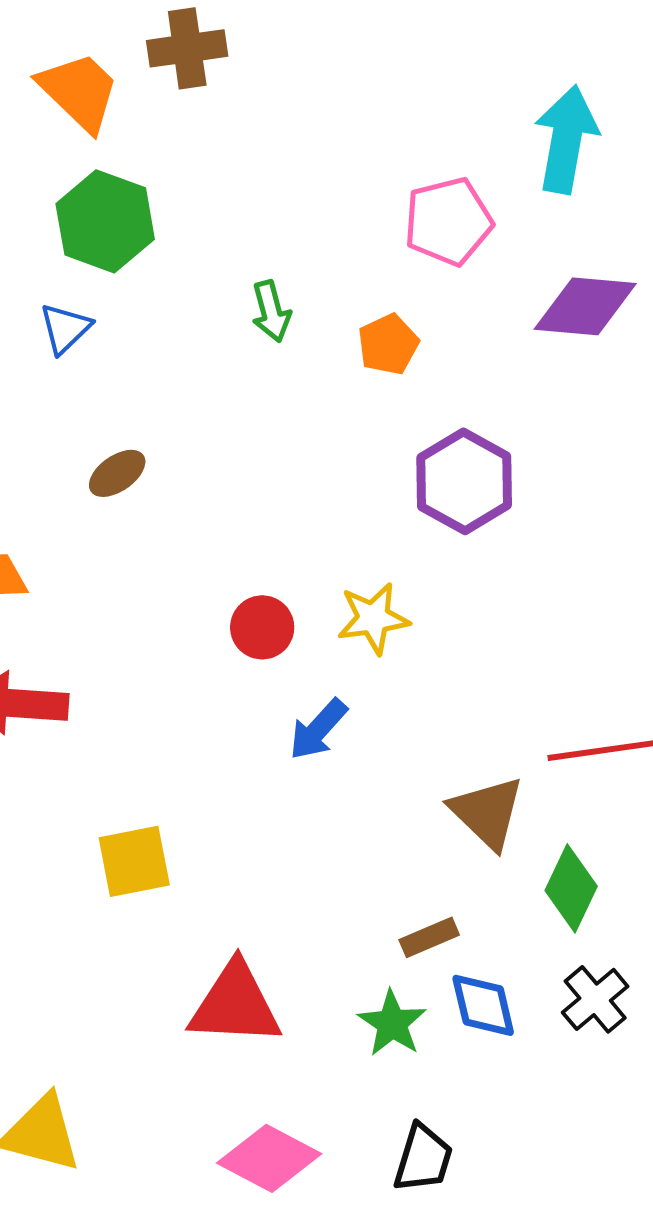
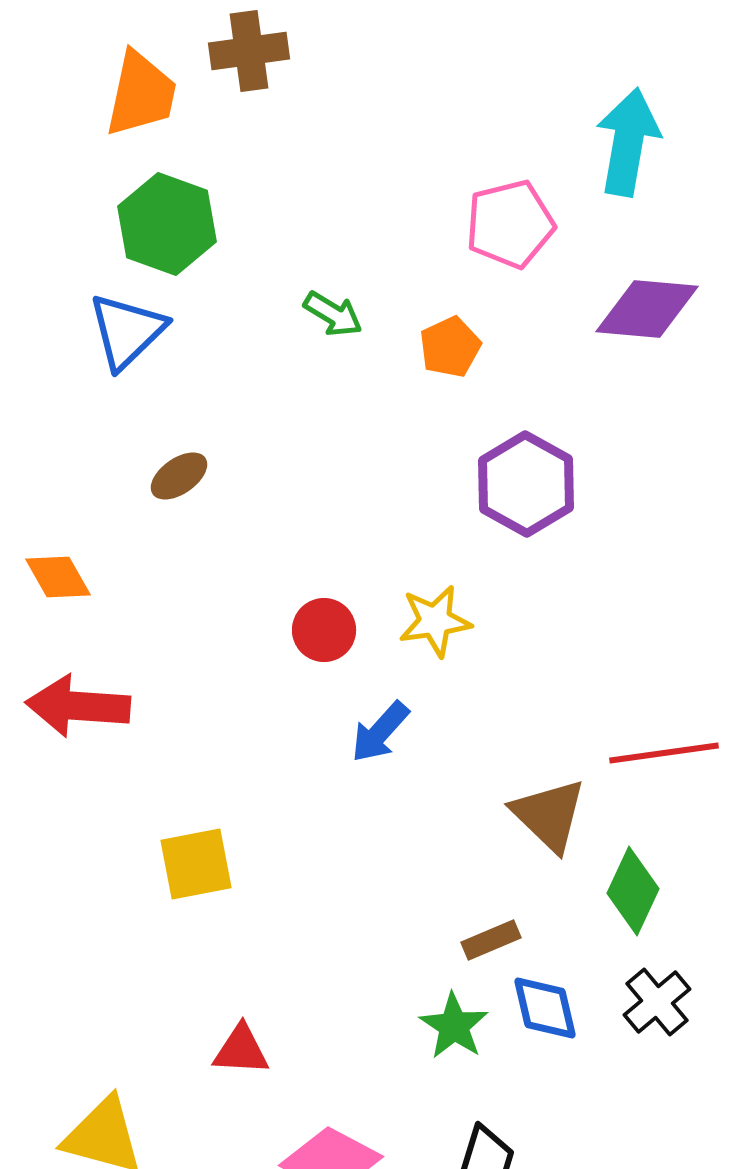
orange trapezoid: (79, 91) -> (141, 94), turned 58
green arrow: (271, 311) -> (333, 314), turned -44
blue triangle: (65, 328) -> (127, 331), size x1.5
red triangle: (235, 1004) -> (241, 1050), moved, size x0.6

